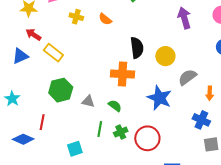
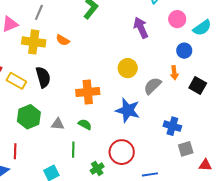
yellow cross: (76, 17) -> (34, 42), size x1.6
black semicircle: (137, 48) -> (43, 77), moved
orange arrow: (210, 93) -> (174, 73), moved
green cross: (121, 132) -> (97, 168), moved

